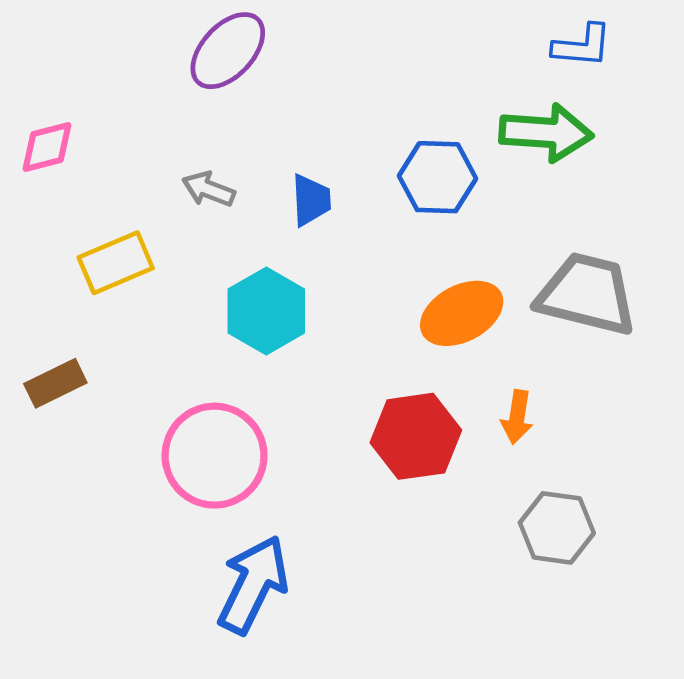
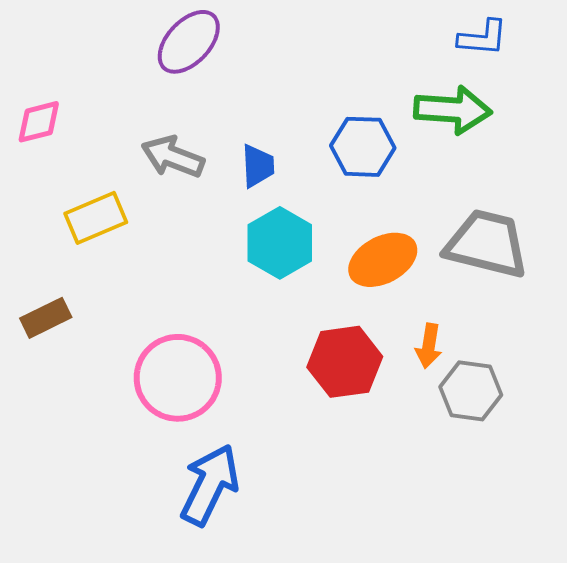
gray arrow: (209, 189) -> (173, 157), size x1.4
cyan hexagon: (266, 311) -> (280, 243), moved
gray hexagon: (557, 528) -> (471, 391), moved

